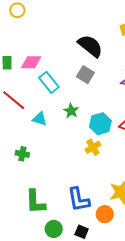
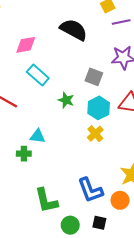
pink diamond: (31, 62) -> (26, 45), moved
gray square: (85, 75) -> (94, 77), moved
cyan triangle: (40, 119) -> (38, 136), moved

